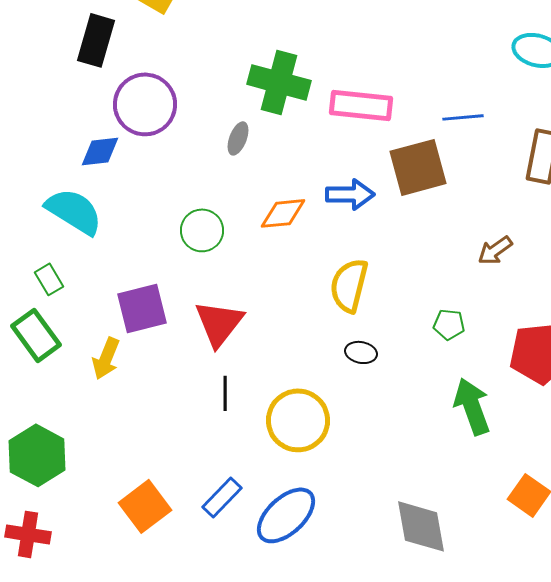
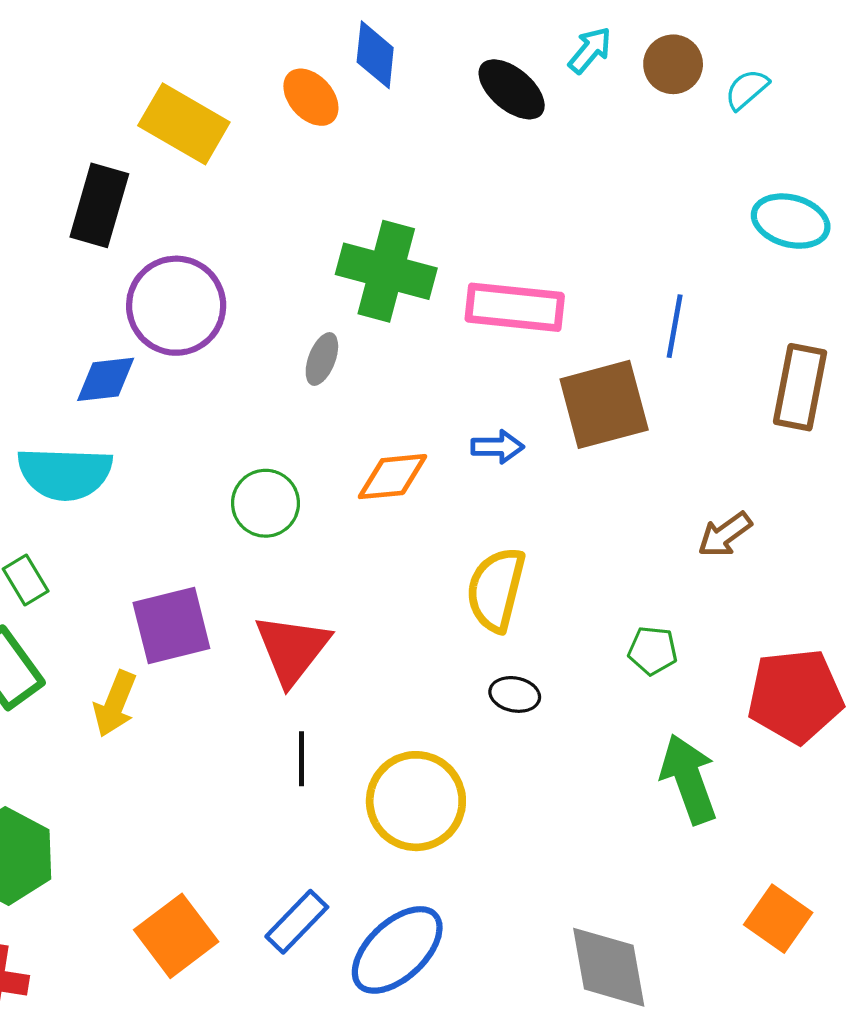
blue line: (463, 117) -> (675, 326), turned -75
blue arrow: (350, 194) -> (497, 447), size x0.7
cyan semicircle: (74, 211) -> (65, 473), turned 150

